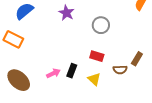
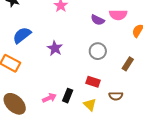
purple star: (66, 13) -> (55, 48), moved
brown rectangle: (137, 59) -> (128, 64), moved

